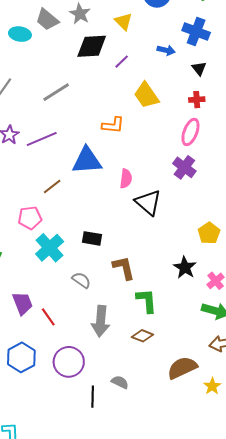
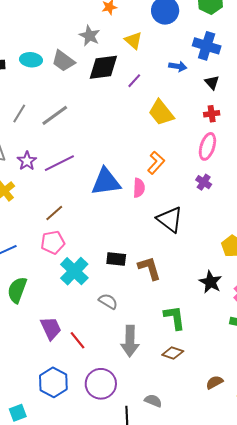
gray trapezoid: (47, 20) -> (63, 61), moved
gray line: (56, 92) -> (55, 115), moved
orange L-shape: (113, 125) -> (156, 163), moved, turned -50
purple cross: (184, 167) -> (204, 182), size x0.7
pink semicircle: (126, 179) -> (139, 188), moved
brown line: (52, 187) -> (54, 213), moved
brown L-shape: (124, 268) -> (149, 268), moved
brown semicircle: (182, 368) -> (214, 382), size x0.6

